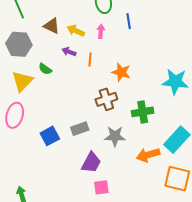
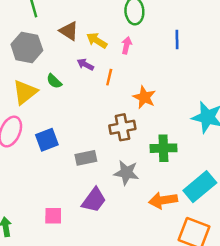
blue line: (129, 21) -> (177, 40), moved
blue square: (50, 136) -> (47, 140), moved
pink square: (101, 187) -> (53, 216), moved

